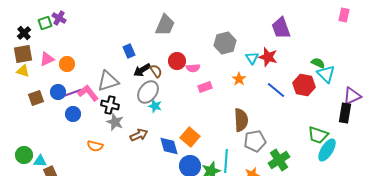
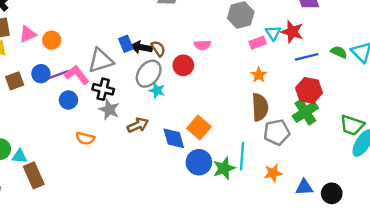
blue rectangle: (129, 51) -> (126, 44), moved
red circle: (177, 61) -> (183, 65), moved
green semicircle: (318, 63) -> (339, 52), moved
black arrow: (142, 70) -> (141, 47), turned 42
orange star: (239, 79) -> (259, 75), moved
red hexagon: (304, 85) -> (309, 90), moved
pink rectangle: (205, 87) -> (258, 43), moved
blue line: (276, 90) -> (307, 57), moved, turned -54
blue circle: (73, 114) -> (68, 100), moved
green cross: (279, 160) -> (305, 112), moved

